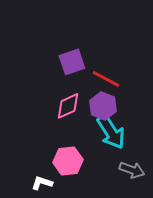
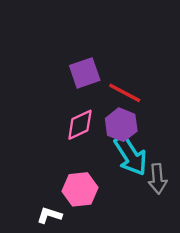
gray arrow: (132, 170) -> (158, 179), moved, turned 65

